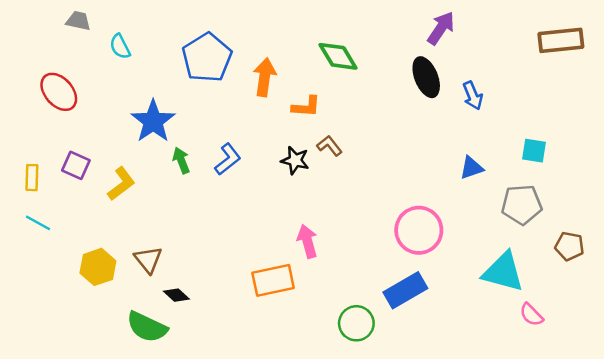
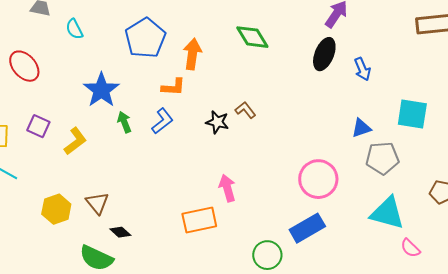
black ellipse: (426, 77) -> (324, 54), turned 44
orange L-shape: (306, 107) -> (173, 87), moved
cyan square: (534, 151) -> (412, 114), size x1.5
gray pentagon: (522, 205) -> (382, 158), moved

